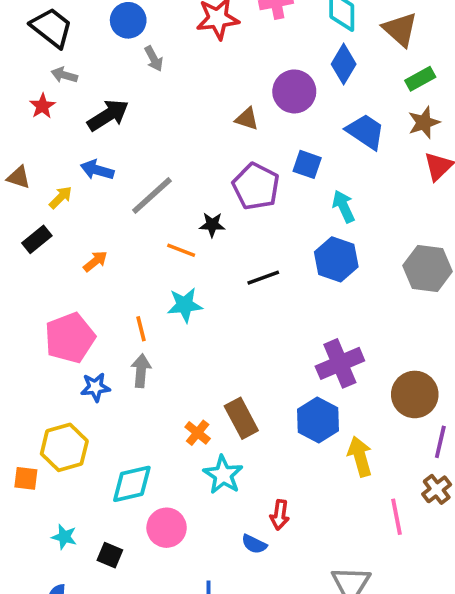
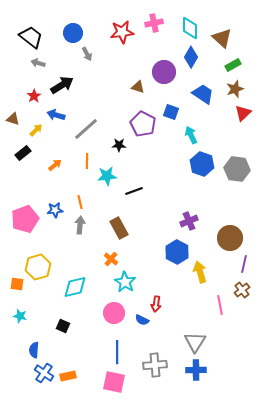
red star: (42, 106) -> (34, 96), moved
orange line: (181, 250) -> (87, 161), moved, turned 70
blue hexagon: (336, 259) -> (202, 164), moved
black line: (263, 278) -> (134, 191), moved
cyan star: (185, 305) -> (107, 176), moved
pink pentagon: (70, 338) -> (25, 219), moved
purple cross: (340, 363) -> (189, 221), size x0.7
blue star: (95, 387) -> (55, 210), moved
brown rectangle: (241, 418) -> (119, 228), moved
pink circle: (167, 528) -> (114, 313), moved
cyan star: (64, 537) -> (20, 316), moved

